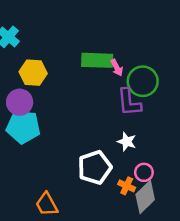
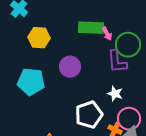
purple circle: (20, 102) -> (70, 67), moved
pink circle: (144, 172) -> (129, 119), size x1.5

